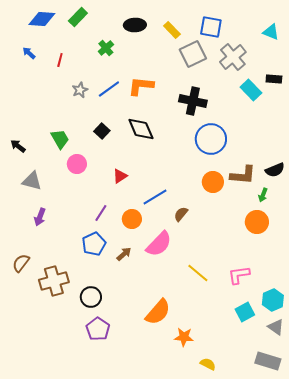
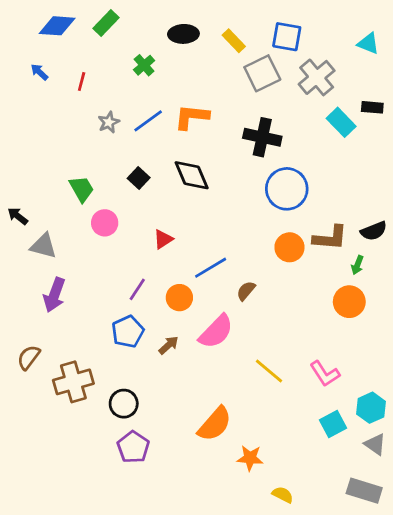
black arrow: (18, 146) -> (18, 216), moved
purple arrow: (40, 217) -> (54, 295), size x1.4
pink L-shape: (239, 275) -> (325, 374), turned -115

